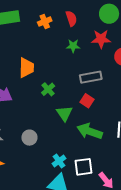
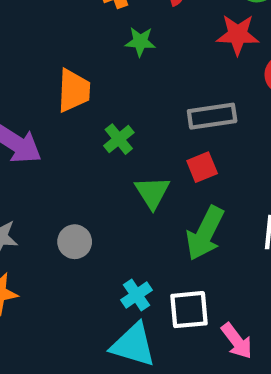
green star: (73, 46) -> (140, 42), moved
red square: (87, 101) -> (202, 167), turned 32
green arrow: (90, 131) -> (205, 233), turned -85

